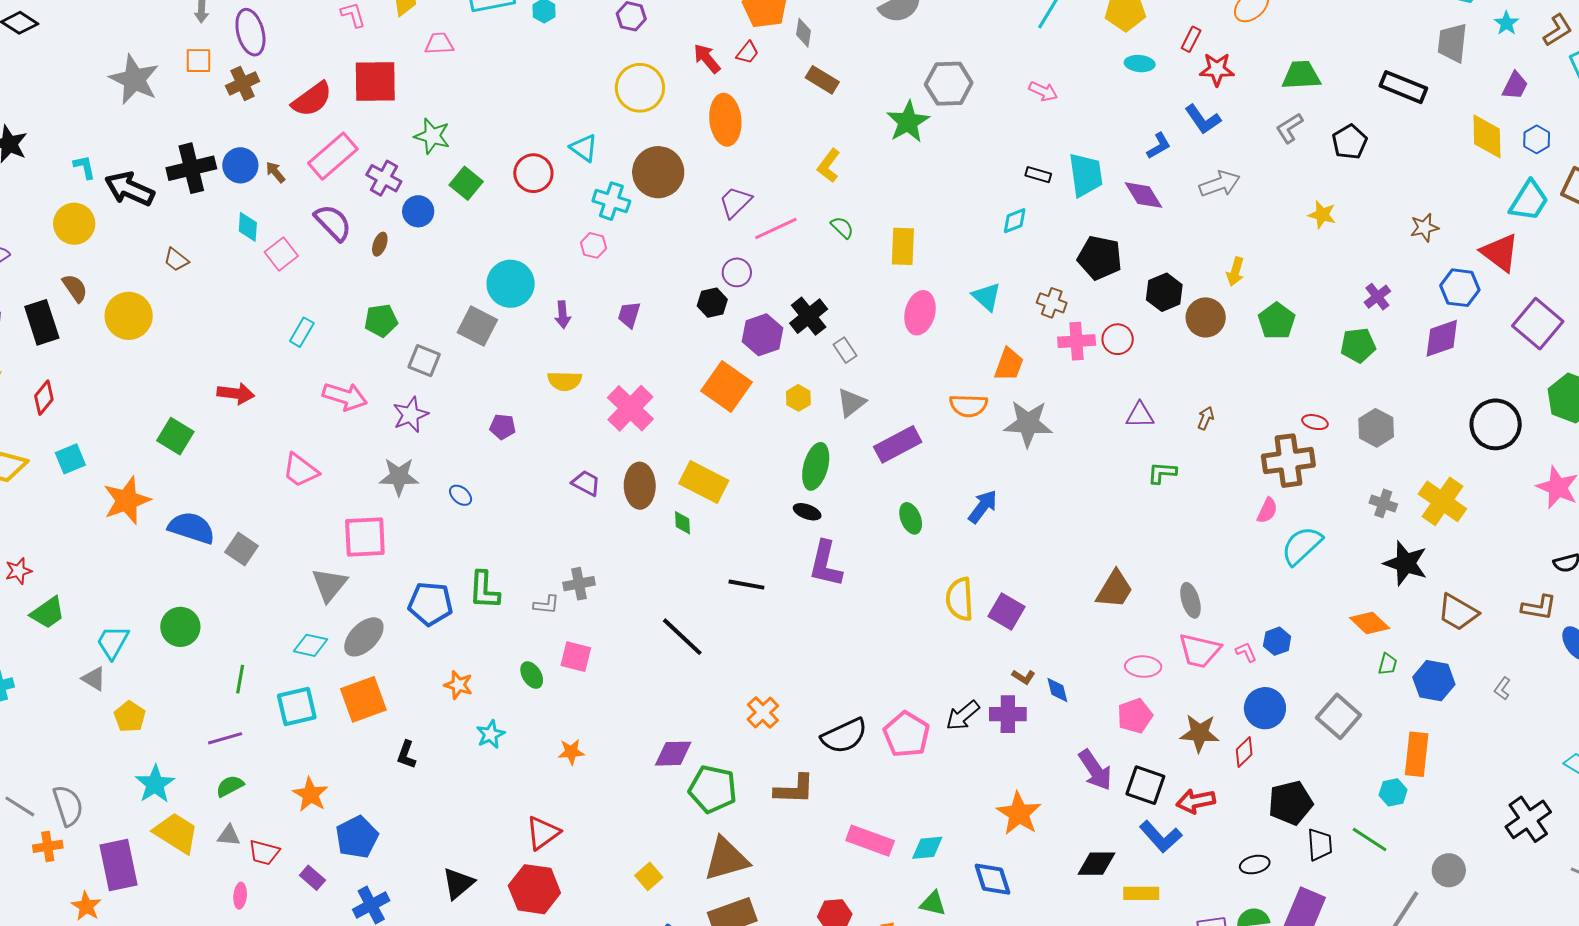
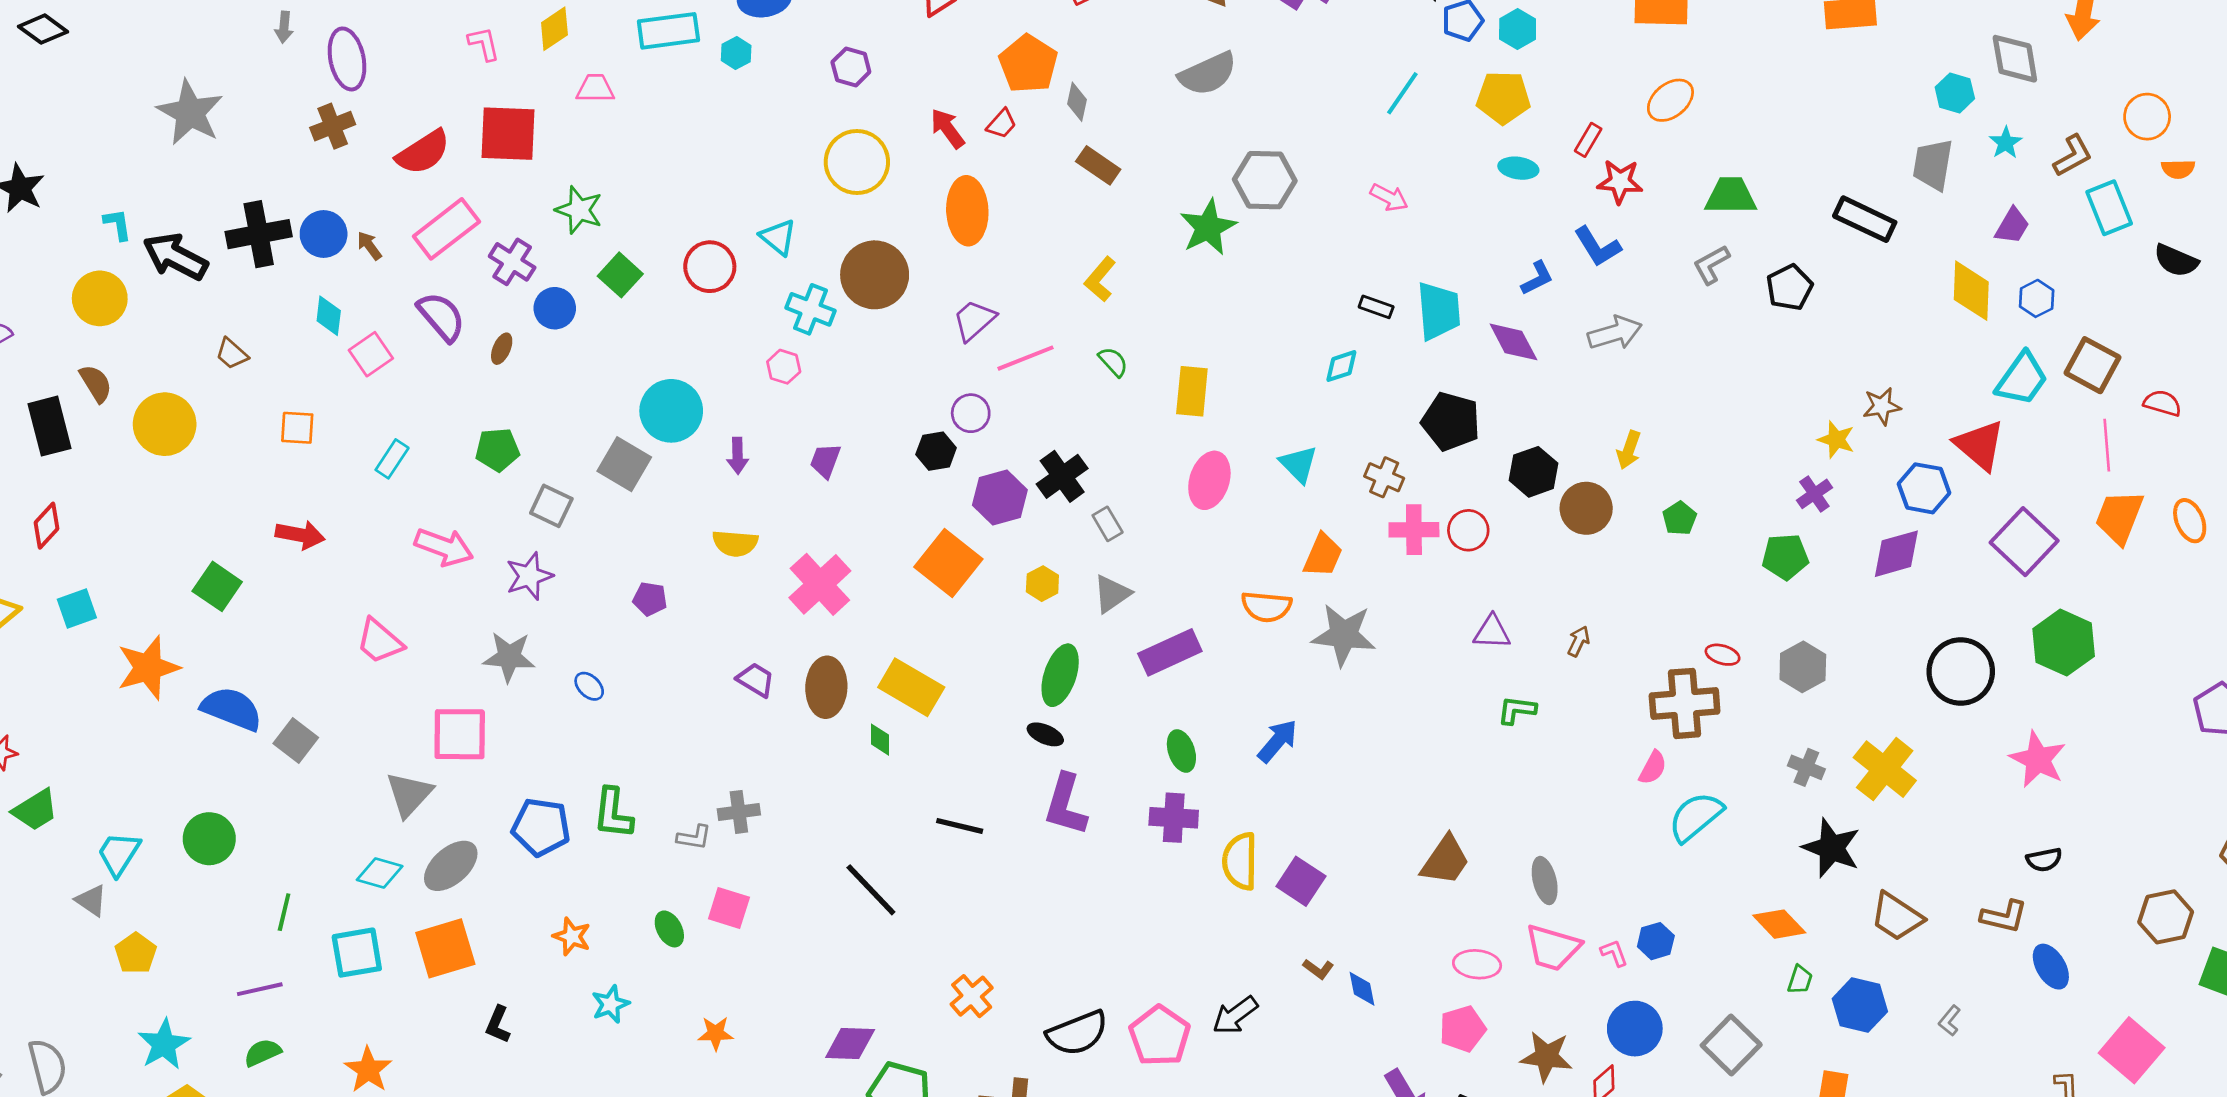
orange square: (198, 61) -> (297, 428), moved
yellow star: (1322, 215) -> (1836, 440), moved
green pentagon: (1277, 321) -> (1680, 518), size x0.7
purple cross: (1008, 714) -> (1174, 818), moved

